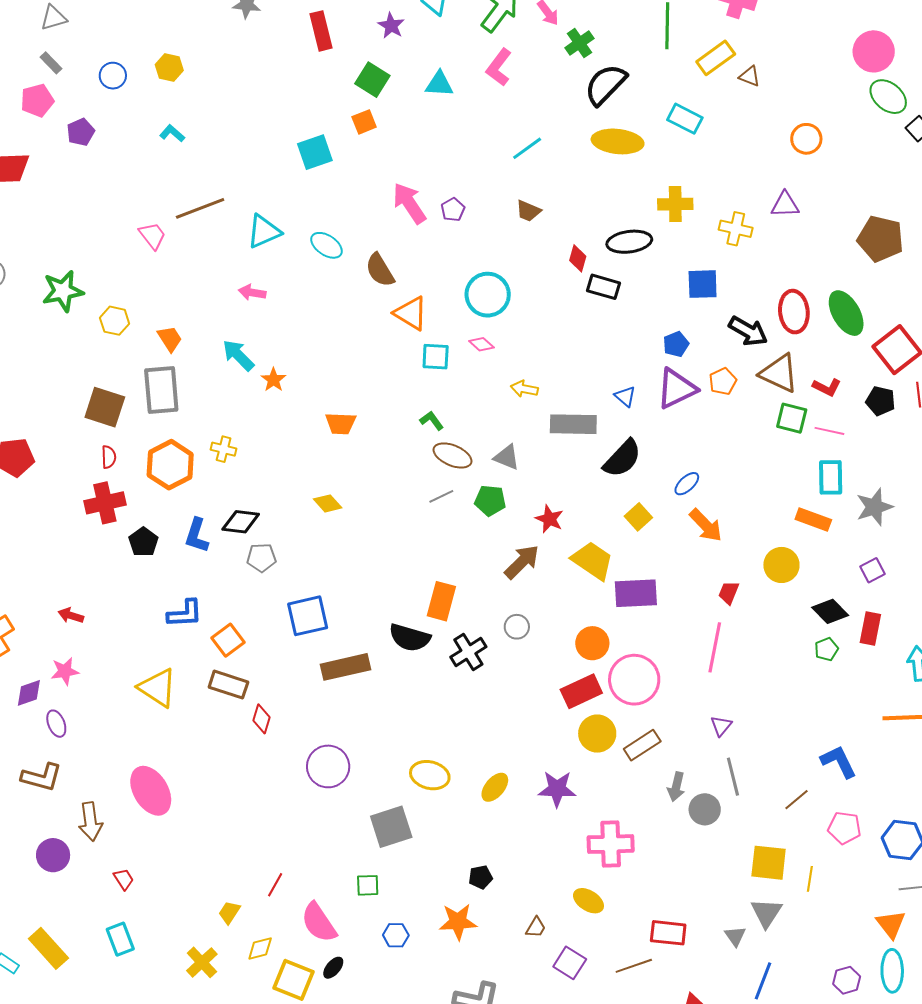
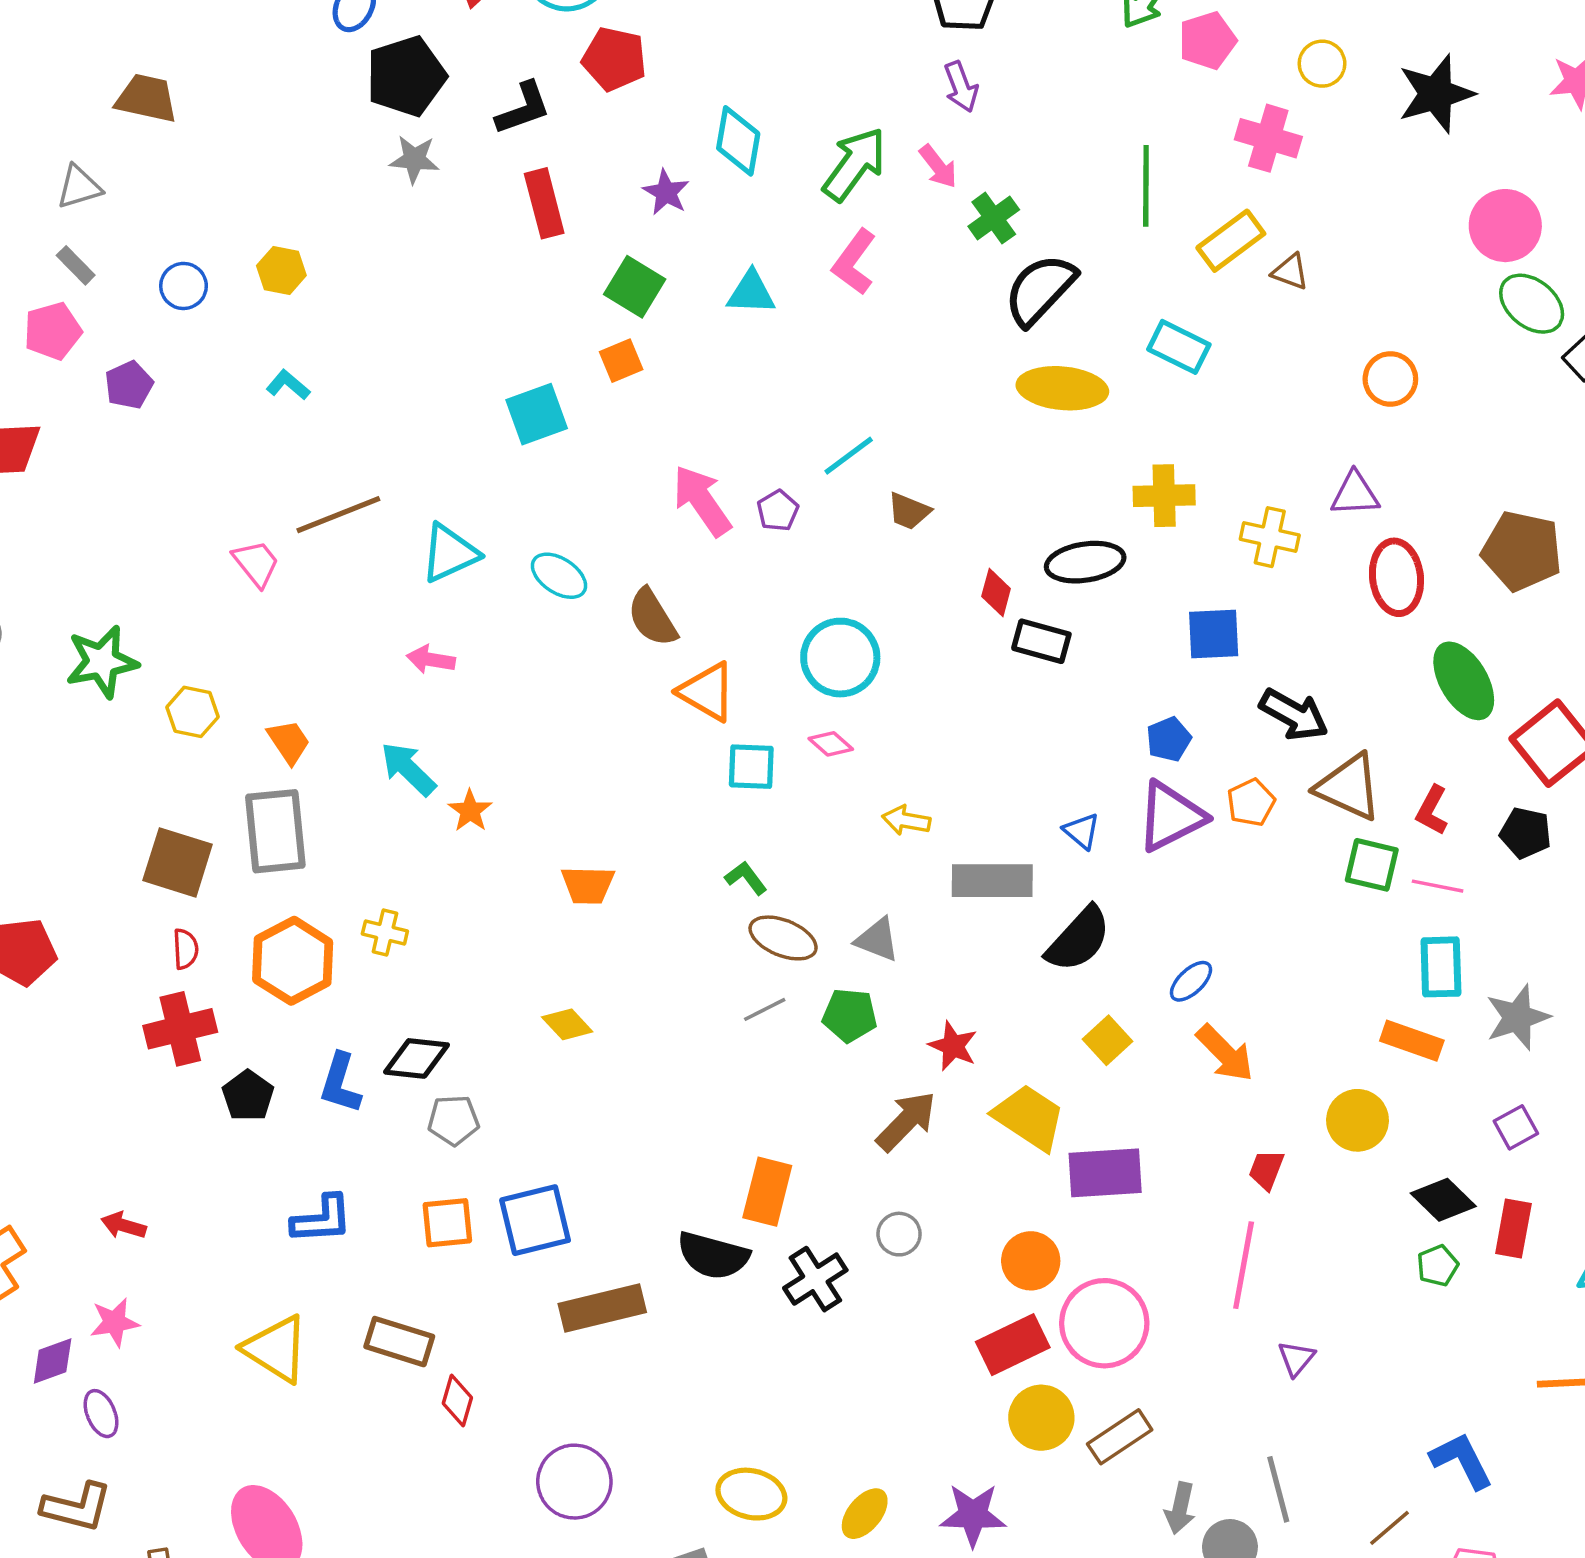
cyan line: (527, 148) -> (849, 456), moved
red ellipse: (794, 312) -> (1396, 577), moved
red L-shape: (827, 387) -> (1432, 810), turned 92
orange square: (228, 640) -> (447, 1223), moved, turned 32
purple triangle: (721, 726) -> (1296, 1358), moved

